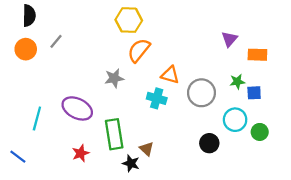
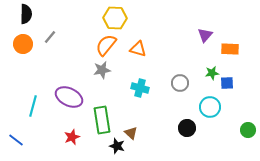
orange semicircle: (139, 50) -> (106, 45), moved
orange triangle: (170, 75) -> (138, 49), moved
gray circle: (201, 93) -> (180, 83), size x0.7
green circle: (260, 132) -> (248, 130), moved

